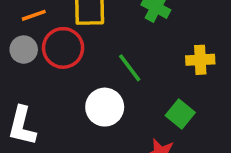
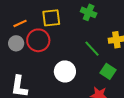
green line: (130, 68) -> (92, 49), moved

